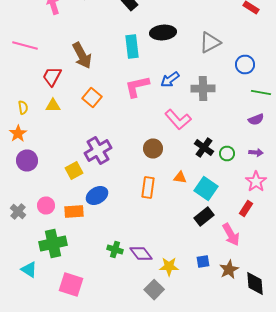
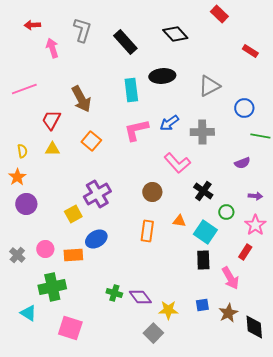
pink line: (25, 46) -> (24, 89), turned -35
purple semicircle: (256, 120) -> (242, 163), moved
green circle: (227, 154) -> (226, 212), moved
black rectangle: (204, 216) -> (203, 260), turned -54

